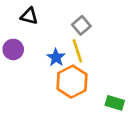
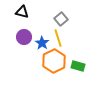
purple circle: (13, 49) -> (24, 37), moved
green rectangle: (115, 103) -> (78, 66), moved

